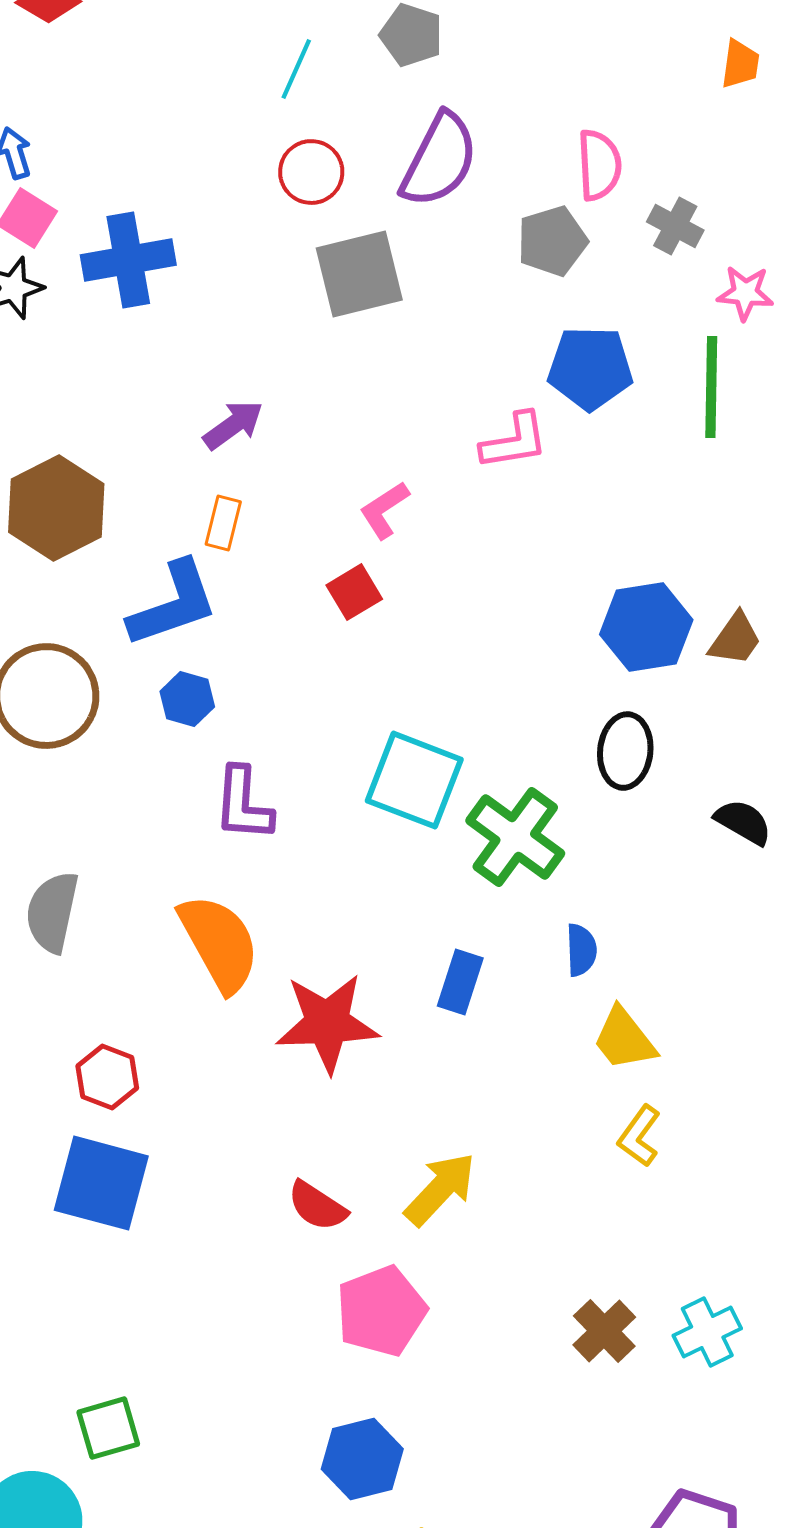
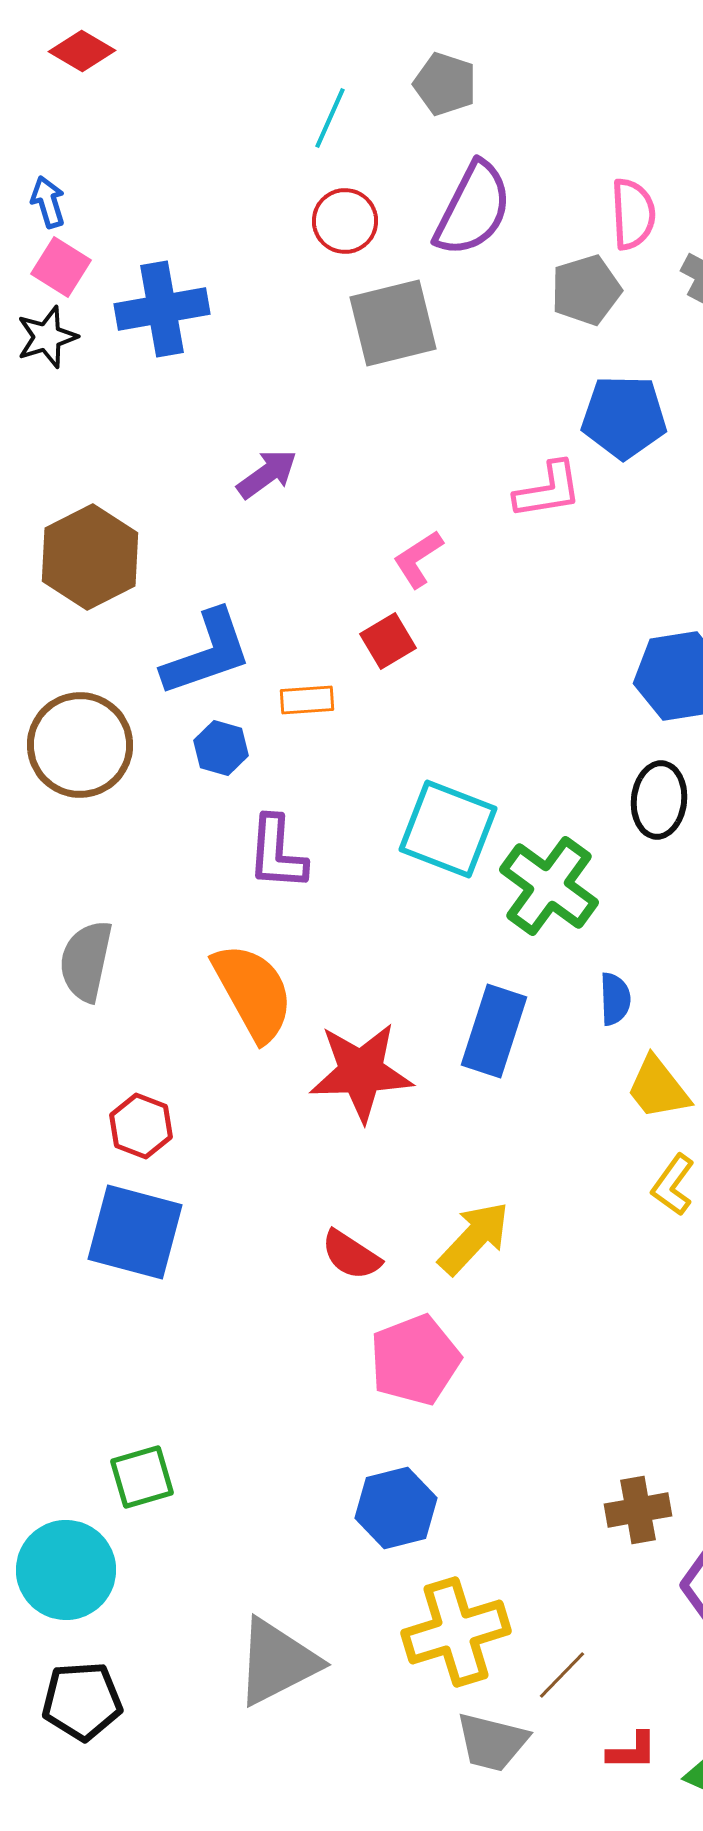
orange rectangle: (223, 523) -> (307, 700), moved, turned 72
blue rectangle: (460, 982) -> (494, 1031), size x1.4
brown cross: (604, 1331) -> (638, 1510), moved, turned 34

